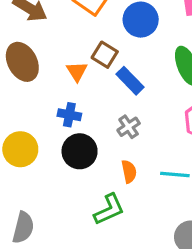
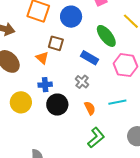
blue rectangle: (130, 81) -> (90, 58), moved
yellow circle: (20, 149) -> (21, 102), moved
green L-shape: (109, 209) -> (96, 138), moved

